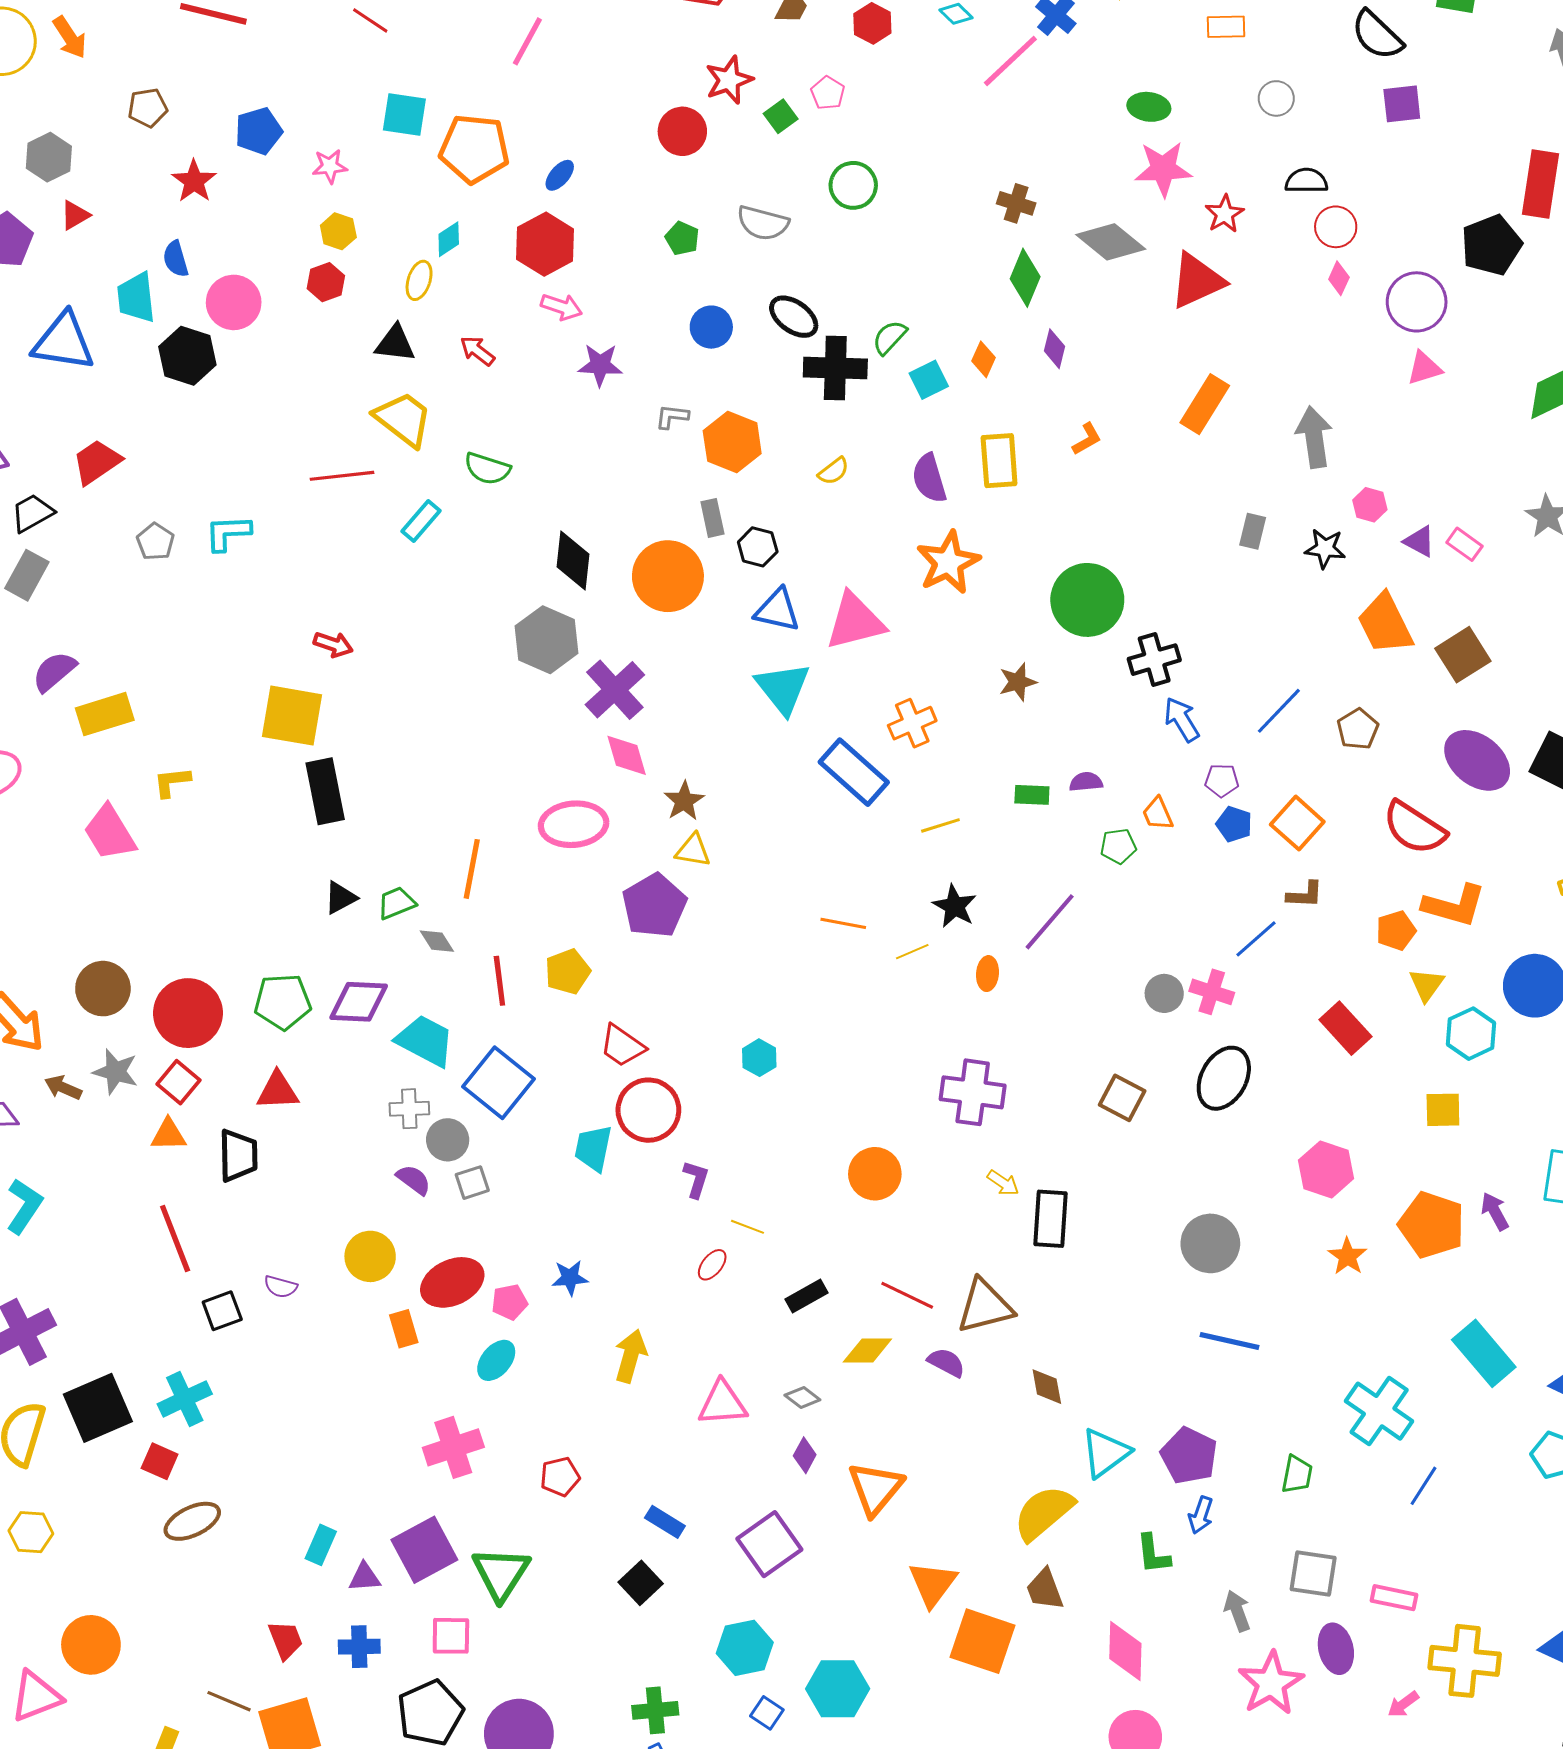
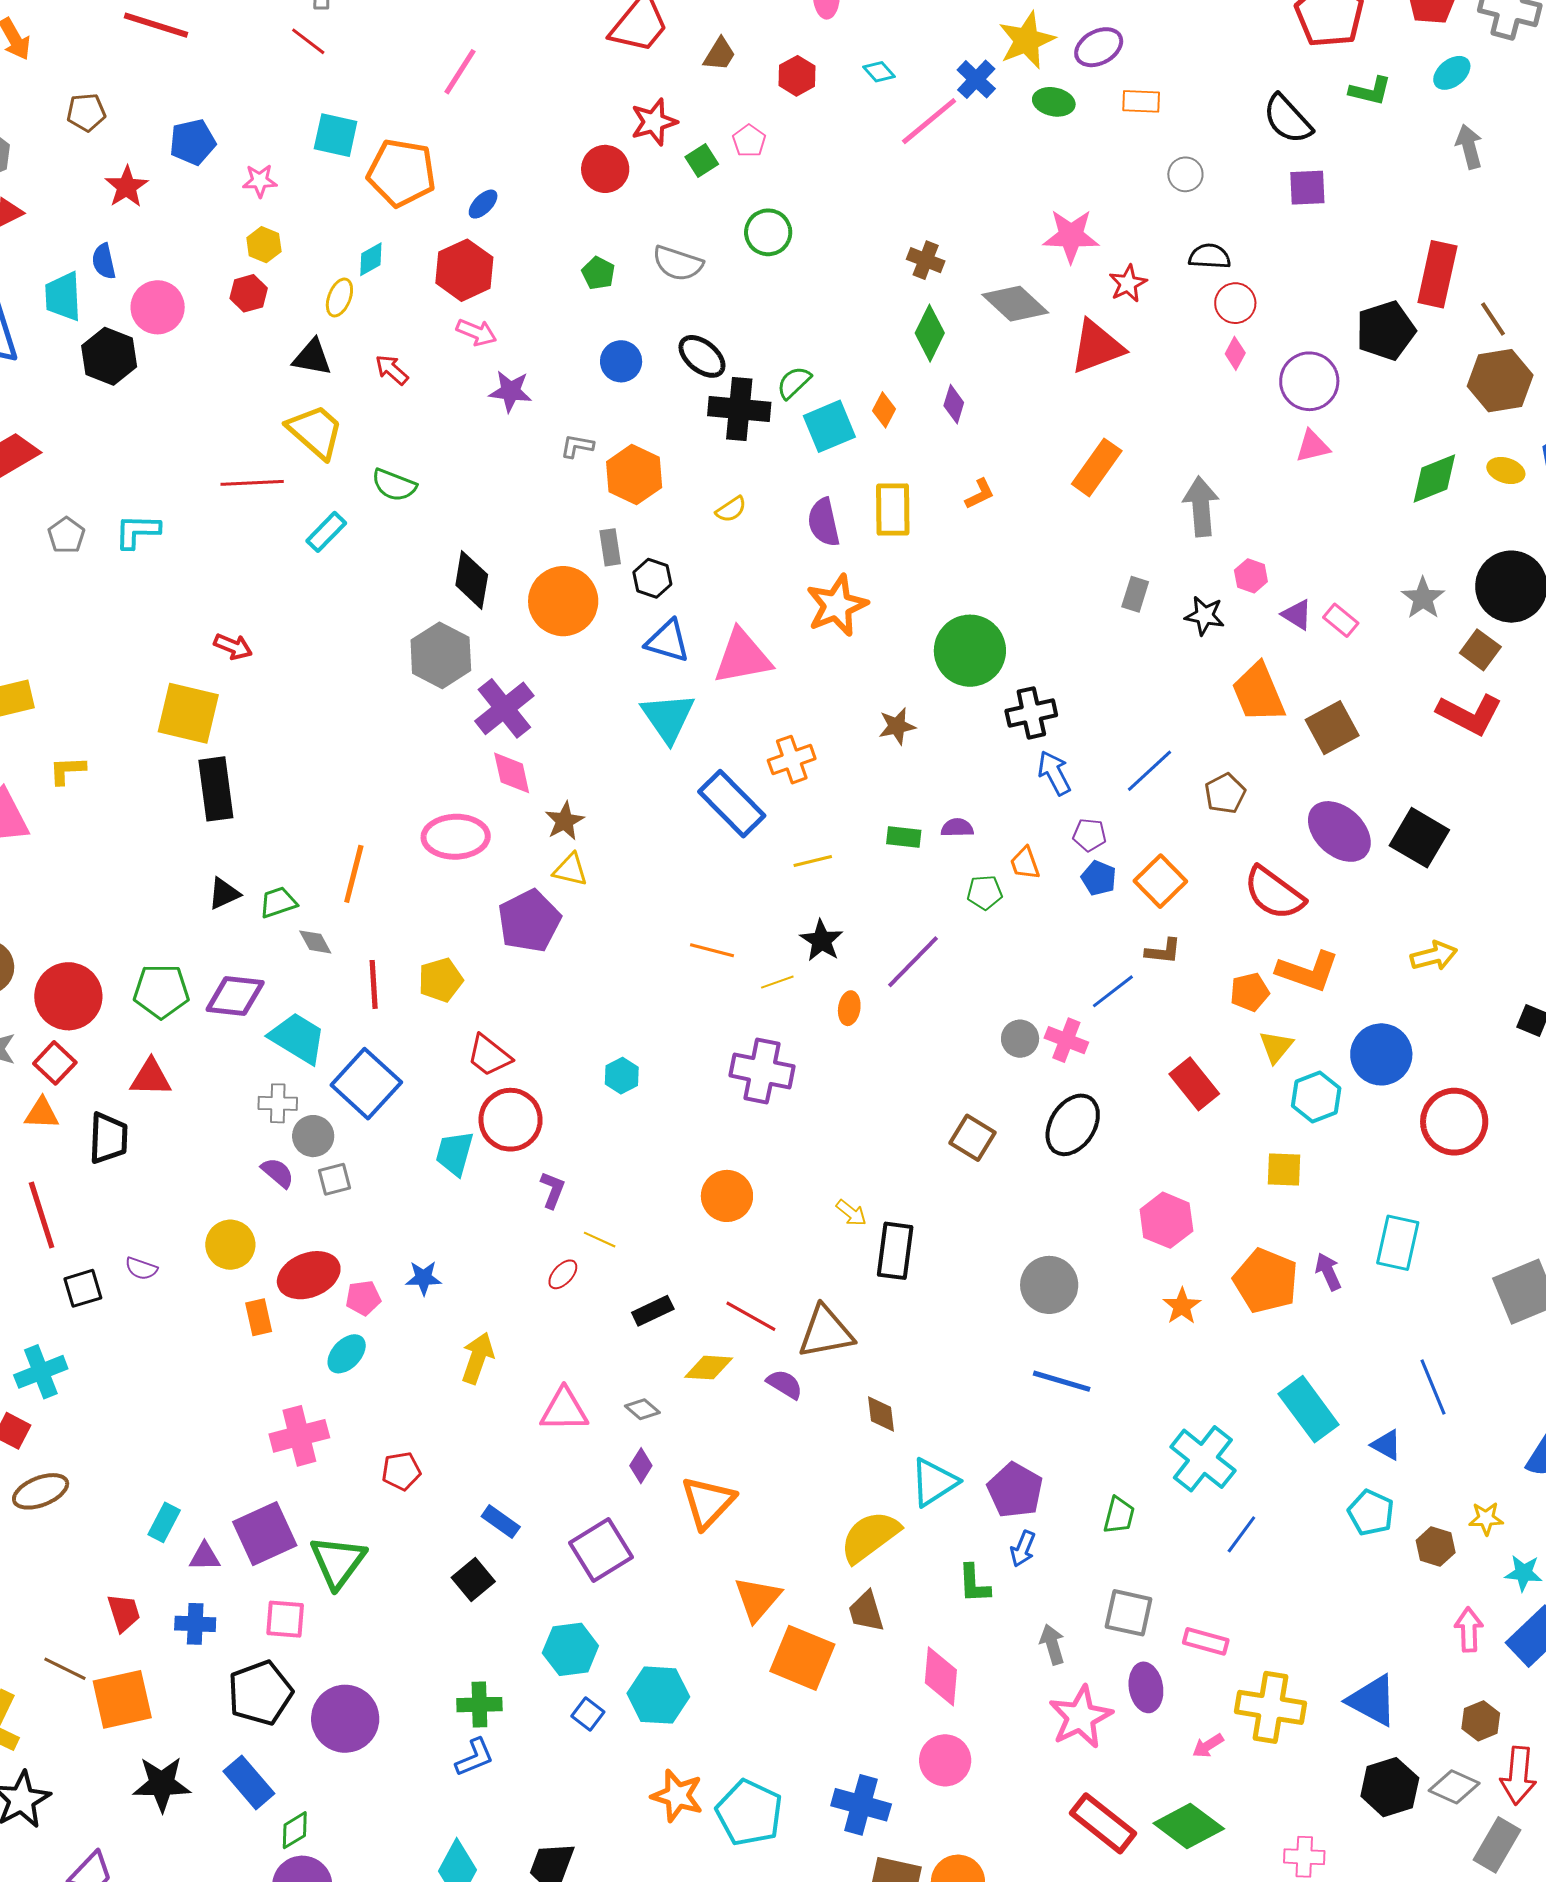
green ellipse: (1149, 107) -> (1054, 102), moved
cyan square: (929, 380) -> (829, 426), size x1.4
purple cross: (973, 1092) -> (762, 1071), moved

